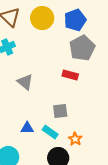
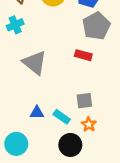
gray triangle: (25, 82) -> (35, 63), size x1.4
gray square: (60, 111) -> (84, 101), moved

